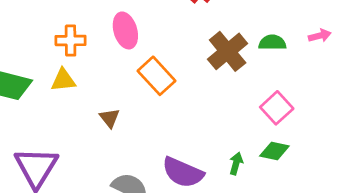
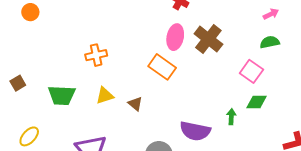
pink ellipse: (125, 30) -> (175, 37), moved, turned 40
green semicircle: (272, 43) -> (270, 42), moved
yellow triangle: (63, 80) -> (105, 96), moved

